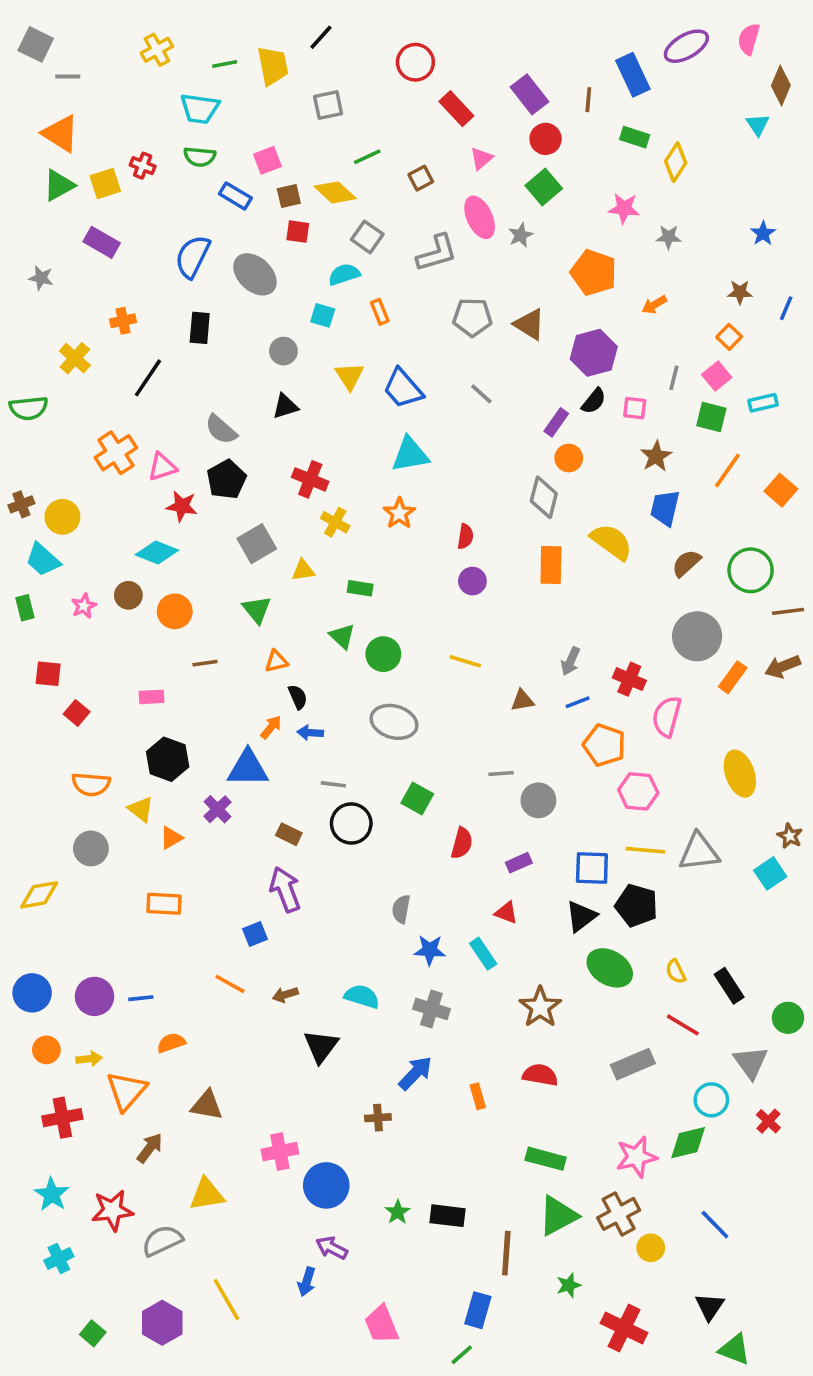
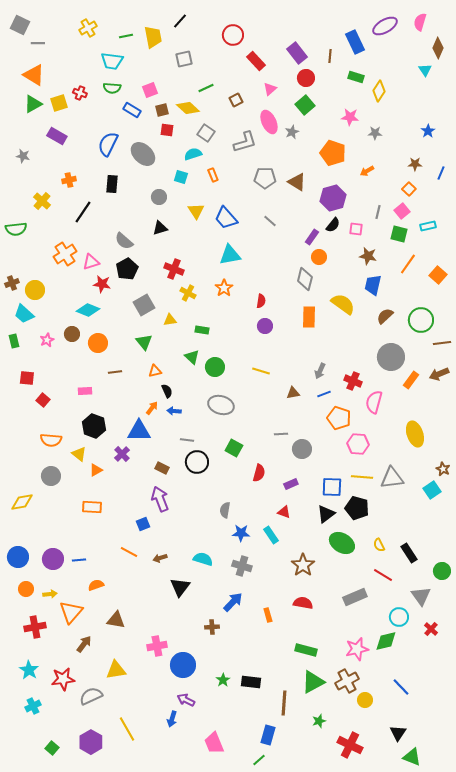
brown star: (656, 456) -> (368, 256), turned -30

